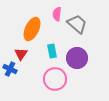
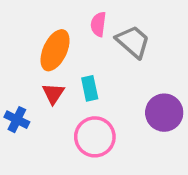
red triangle: (21, 54) -> (53, 94), moved
purple circle: (77, 58) -> (164, 113), moved

